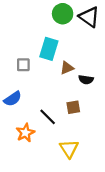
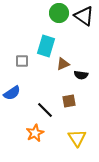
orange star: (25, 133) -> (35, 133), moved
yellow triangle: (69, 149) -> (77, 138), moved

